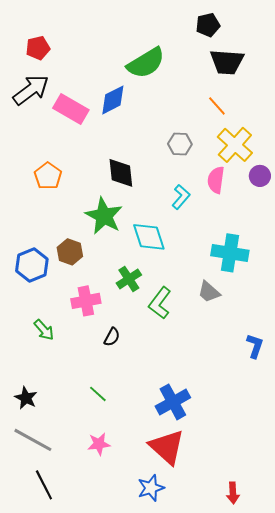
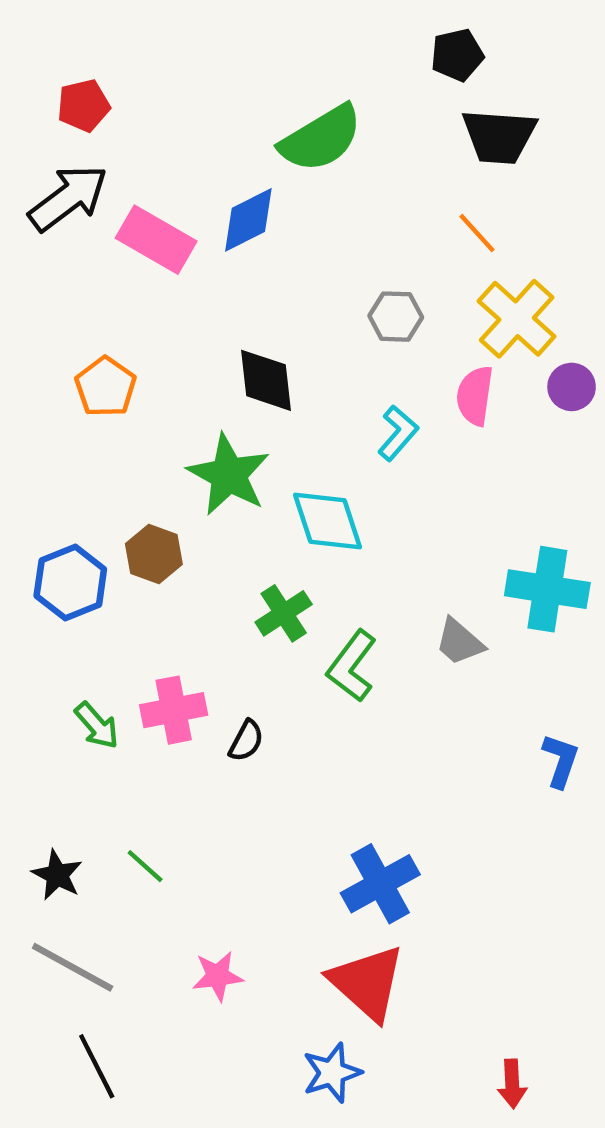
cyan cross: (230, 253) -> (547, 589), moved
pink cross: (86, 301) -> (174, 710), moved
green line: (98, 394) -> (145, 866), moved

